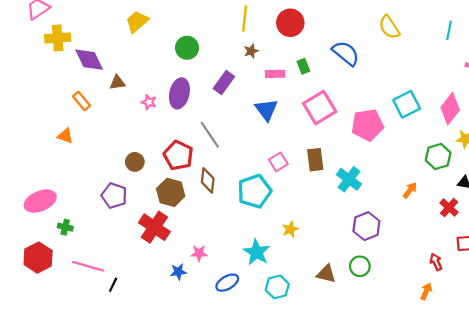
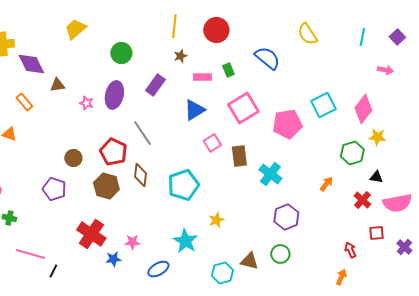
blue triangle: (266, 110) -> (194, 110), turned 35
pink square: (278, 162) -> (212, 143), moved
red cross: (154, 227) -> (91, 234), moved
cyan hexagon: (277, 287) -> (222, 273), moved

